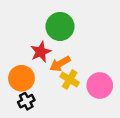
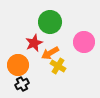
pink circle: (100, 85) -> (84, 42), moved

